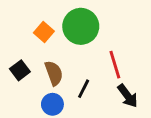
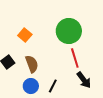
green circle: (81, 26) -> (69, 31), moved
black line: (84, 89) -> (53, 86), moved

